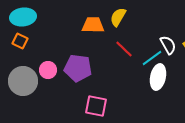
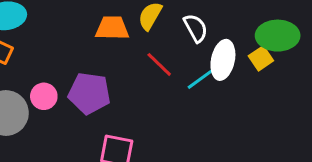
white semicircle: (168, 45) -> (196, 28), moved
white ellipse: (158, 77) -> (223, 60), moved

